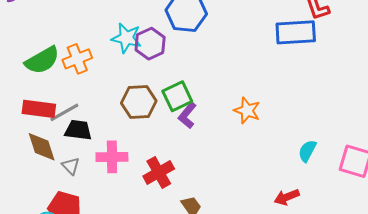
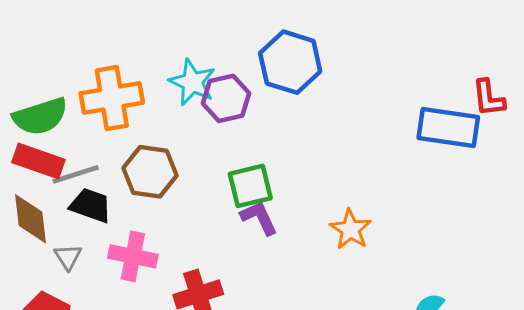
orange cross: (77, 59) -> (112, 98), size x1.4
green semicircle: (42, 60) -> (40, 116), moved
brown hexagon: (139, 102) -> (150, 172), moved
purple L-shape: (187, 115) -> (259, 218), turned 104

